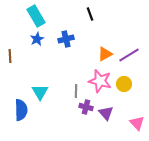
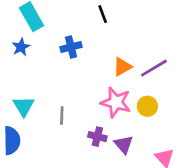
blue star: (37, 39) -> (21, 47), moved
gray line: (76, 91) -> (62, 115), moved
cyan triangle: (40, 92) -> (24, 106), moved

